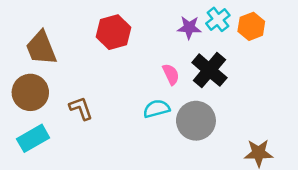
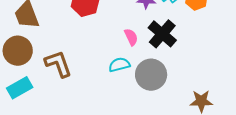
brown L-shape: (81, 108) -> (58, 64), size x1.4

